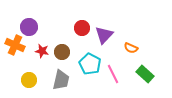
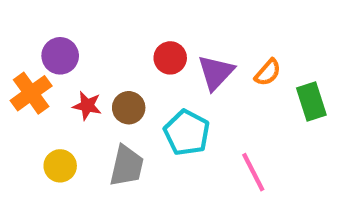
orange cross: (15, 45) -> (31, 93), turned 30
orange semicircle: (131, 48) -> (268, 72), moved, turned -72
pink line: (113, 74) -> (253, 172), moved
green rectangle: (145, 74) -> (311, 102), moved, turned 30

